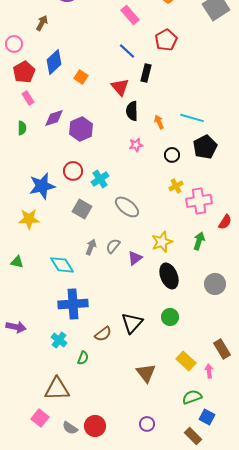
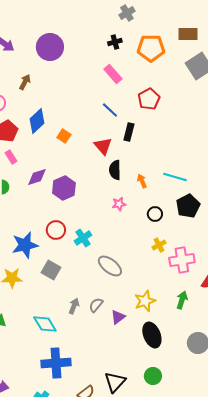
gray square: (82, 209) -> (51, 270), moved

